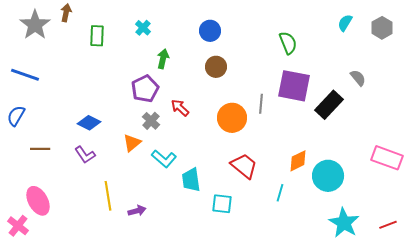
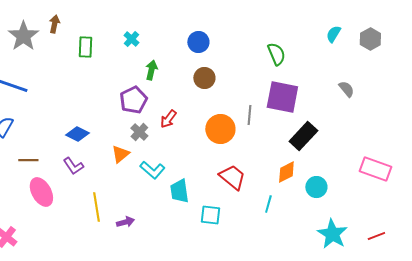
black rectangle: (329, 105) -> (303, 136), moved
red arrow: (180, 108) -> (168, 119), turned -96
cyan circle: (328, 176) -> (316, 187), size x0.7
pink ellipse: (38, 201) -> (41, 192), moved

